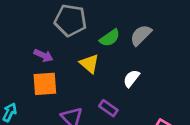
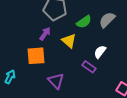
purple arrow: (43, 55) -> (45, 34), moved, turned -80
purple rectangle: (108, 108) -> (89, 67), moved

